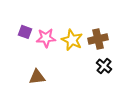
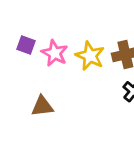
pink star: (46, 38) -> (55, 53), turned 30

